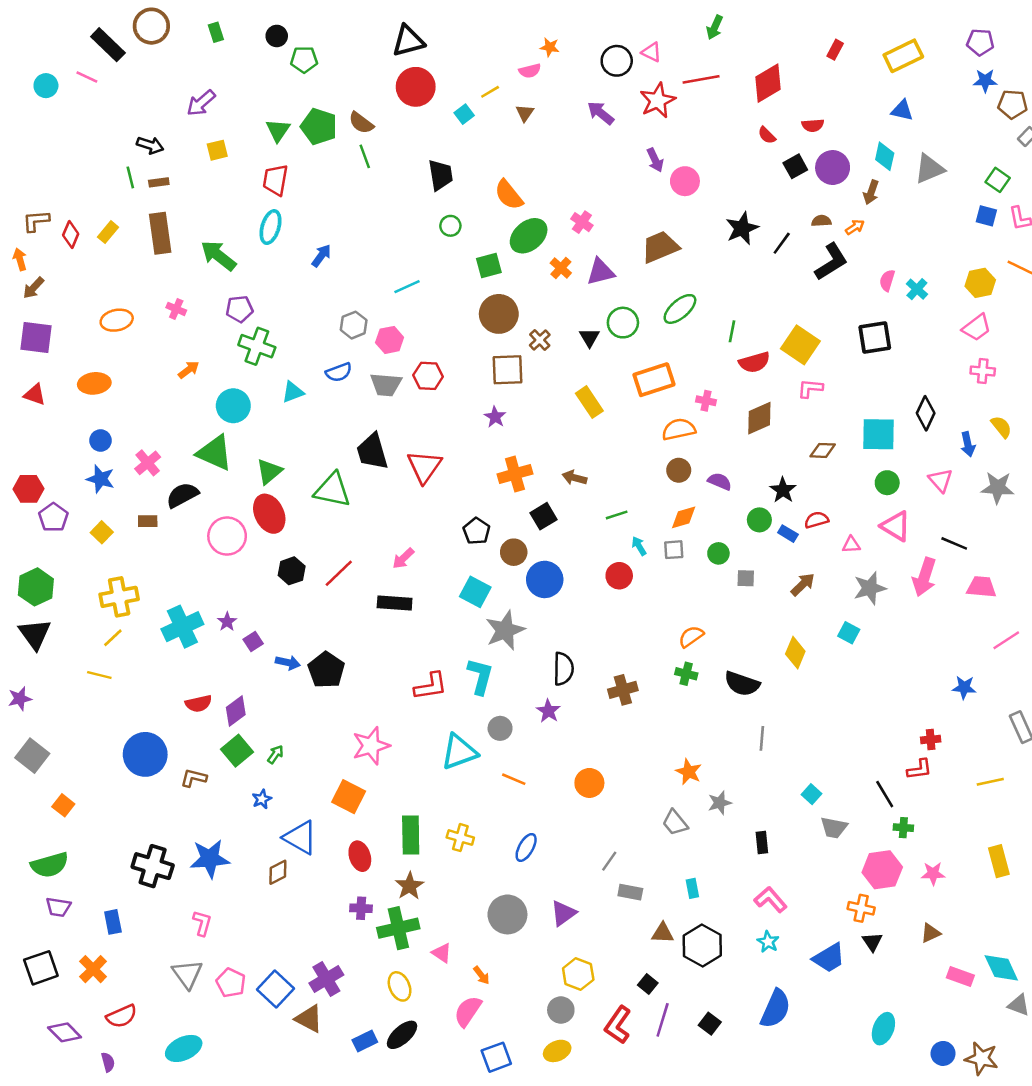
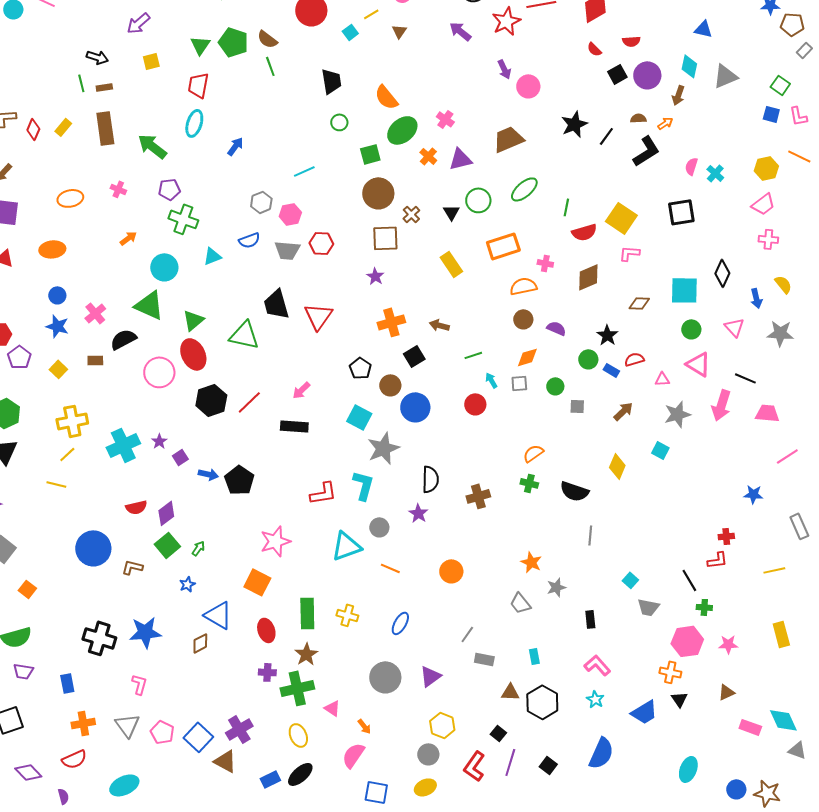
black hexagon: (292, 571) -> (211, 400), size x1.4
orange cross: (93, 969) -> (83, 723), moved, turned 35
blue square: (496, 1057) -> (376, 792), turned 30

